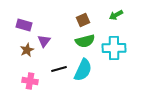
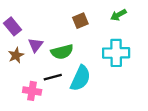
purple rectangle: (24, 25) -> (12, 26), turned 35
green semicircle: (85, 41) -> (62, 52), moved
pink cross: (30, 81) -> (32, 91), moved

